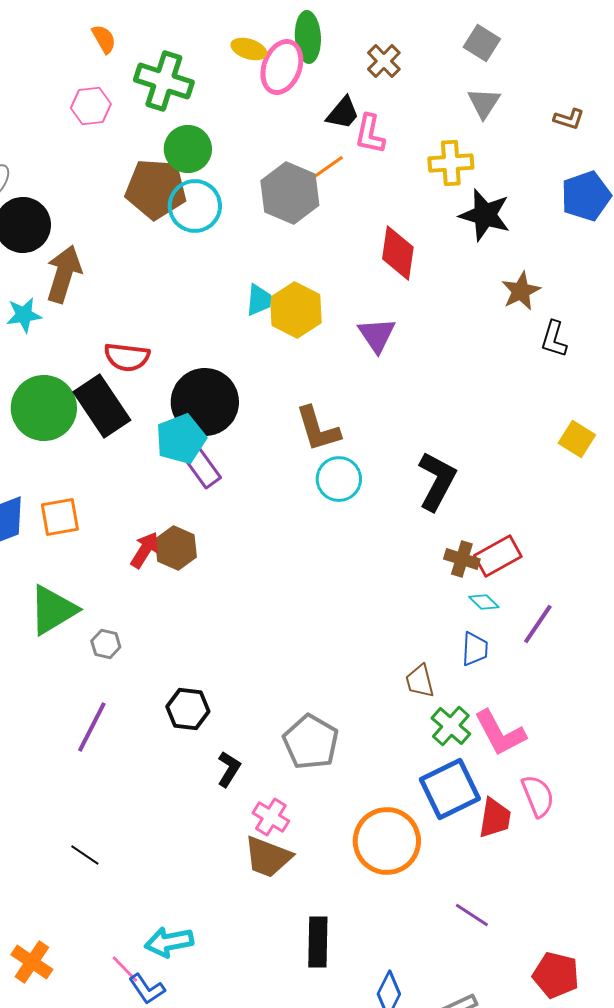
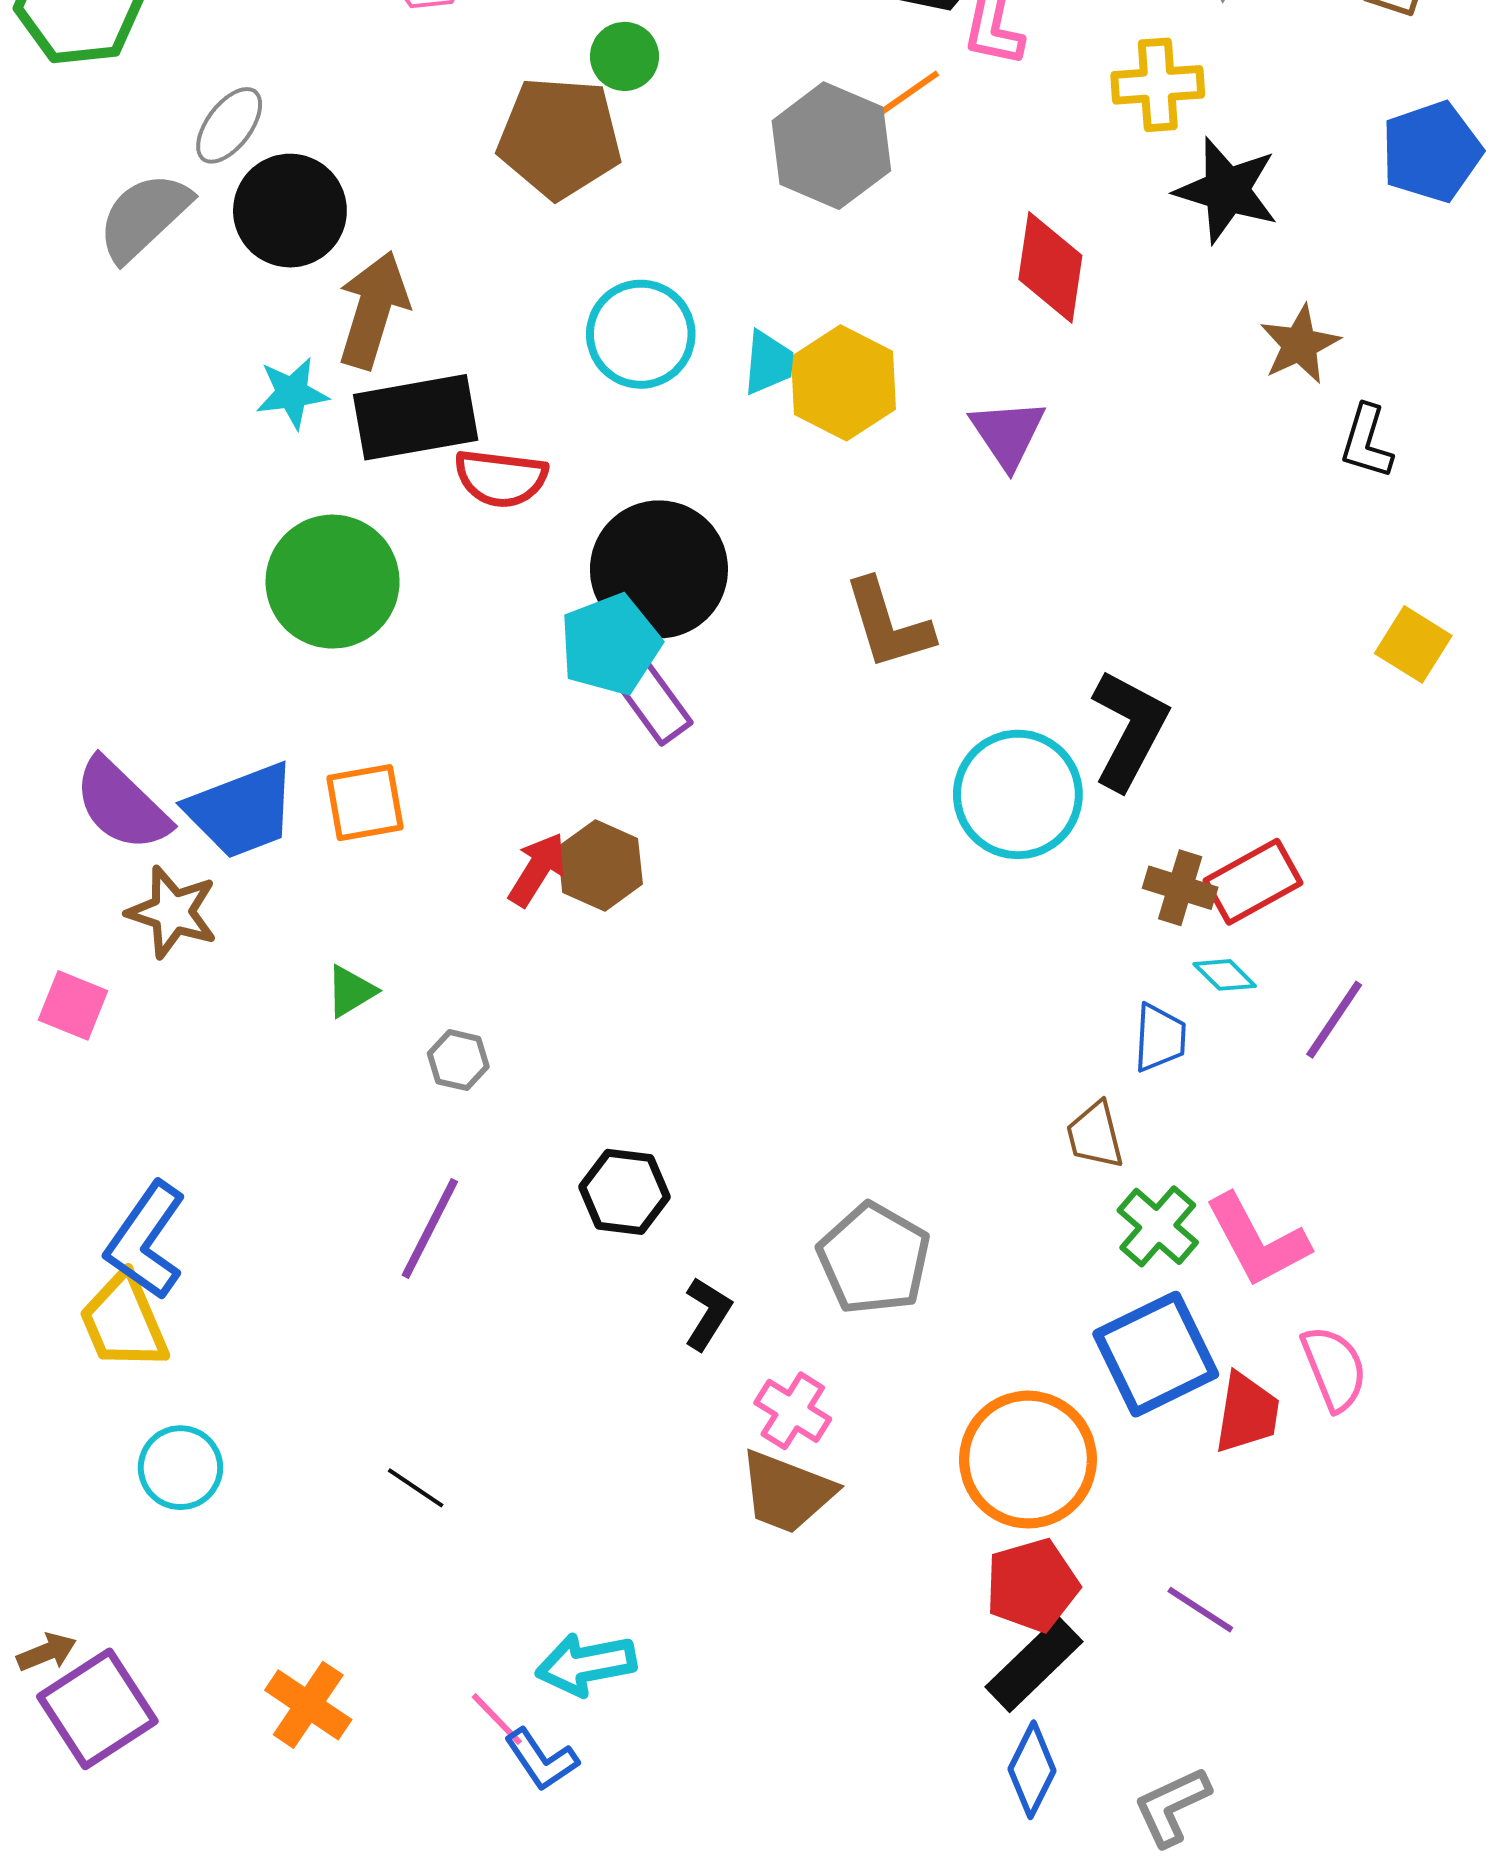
green circle: (188, 149) -> (625, 56), size x0.7
cyan circle: (195, 206) -> (641, 334), moved
black rectangle: (102, 406) -> (416, 417), moved, turned -66
cyan circle: (339, 479) -> (1018, 794), moved, size x1.4
green triangle: (53, 610) -> (351, 991), size x0.5
blue trapezoid: (475, 649) -> (1160, 1038), moved
black rectangle: (318, 942) -> (1034, 1664), moved, turned 45
red pentagon: (556, 975) -> (1032, 1585), moved, turned -30

